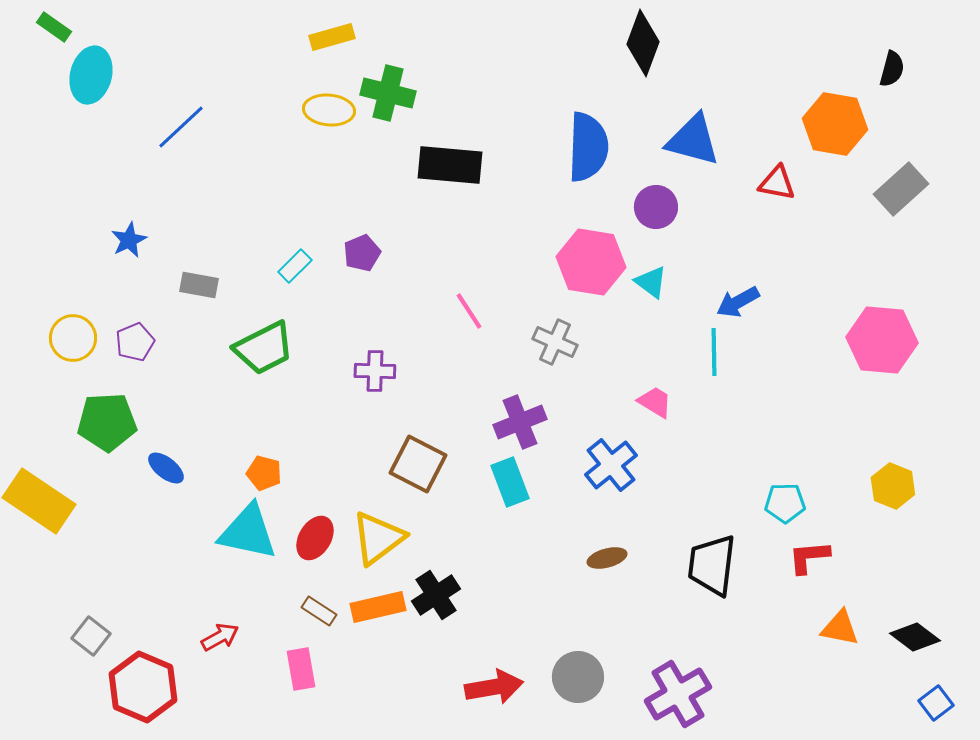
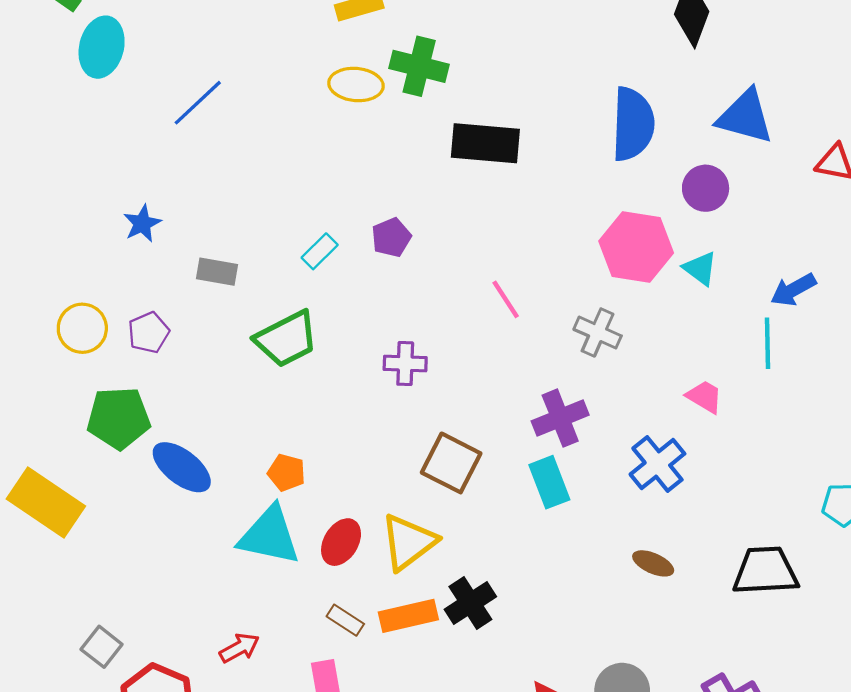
blue ellipse: (166, 468) -> (182, 467), size x1.5
brown ellipse: (607, 558) -> (653, 563), turned 39
black trapezoid: (712, 565) -> (765, 571), turned 80

